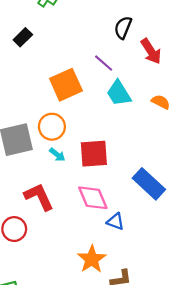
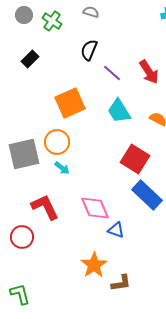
black semicircle: (123, 28) -> (89, 50), moved
purple line: (104, 63) -> (112, 73), moved
red square: (94, 154) -> (135, 159), moved, turned 36

